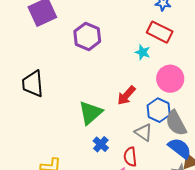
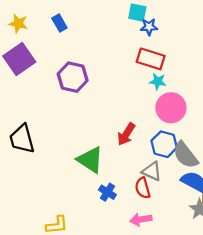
cyan star: (143, 52) -> (158, 81), moved
green triangle: (90, 113) -> (90, 160), turned -36
red semicircle: (130, 157) -> (143, 188), moved

